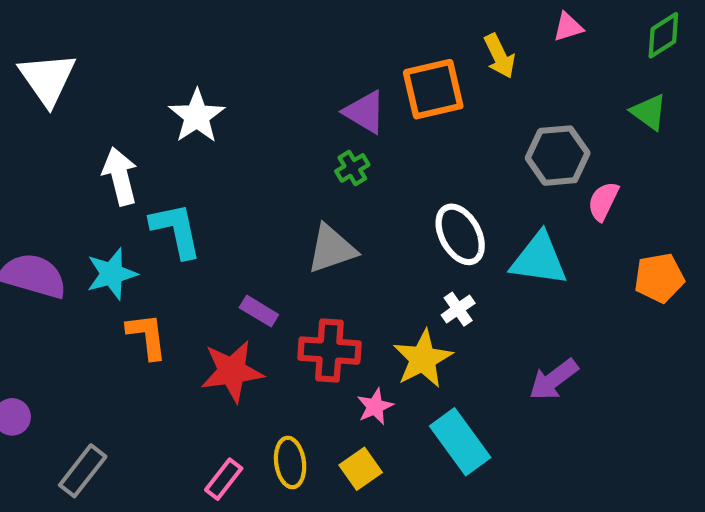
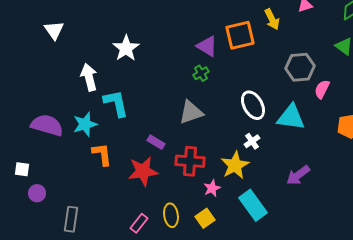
white triangle: (47, 79) -> (54, 30), size x0.7
gray rectangle: (83, 471) -> (71, 219), turned -30

